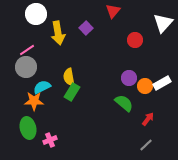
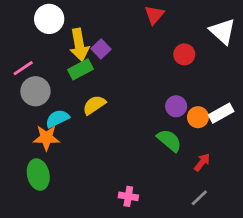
white triangle: (163, 23) -> (223, 31), turned -30
purple square: (86, 28) -> (101, 49), moved
pink line: (27, 50) -> (23, 68), moved
yellow semicircle: (69, 77) -> (94, 105), turned 66
green rectangle: (72, 92) -> (81, 69), moved, turned 30
pink cross: (50, 140) -> (128, 196), moved, turned 32

